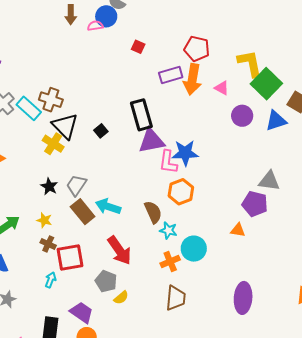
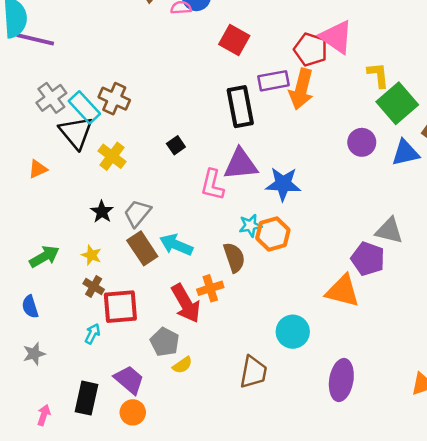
red square: (138, 47) -> (234, 40), size x1.6
yellow L-shape: (250, 63) -> (378, 75), size x0.7
pink triangle: (222, 88) -> (336, 37), moved, size x1.8
black rectangle: (141, 115) -> (240, 107), moved
black triangle: (65, 126) -> (76, 132), moved
pink L-shape: (168, 162) -> (212, 185), moved
cyan star: (168, 230) -> (250, 226), moved, turned -30
orange triangle: (238, 230) -> (343, 291), size x1.8
cyan circle: (194, 249) -> (293, 332), moved
orange cross: (170, 261) -> (210, 288), moved

